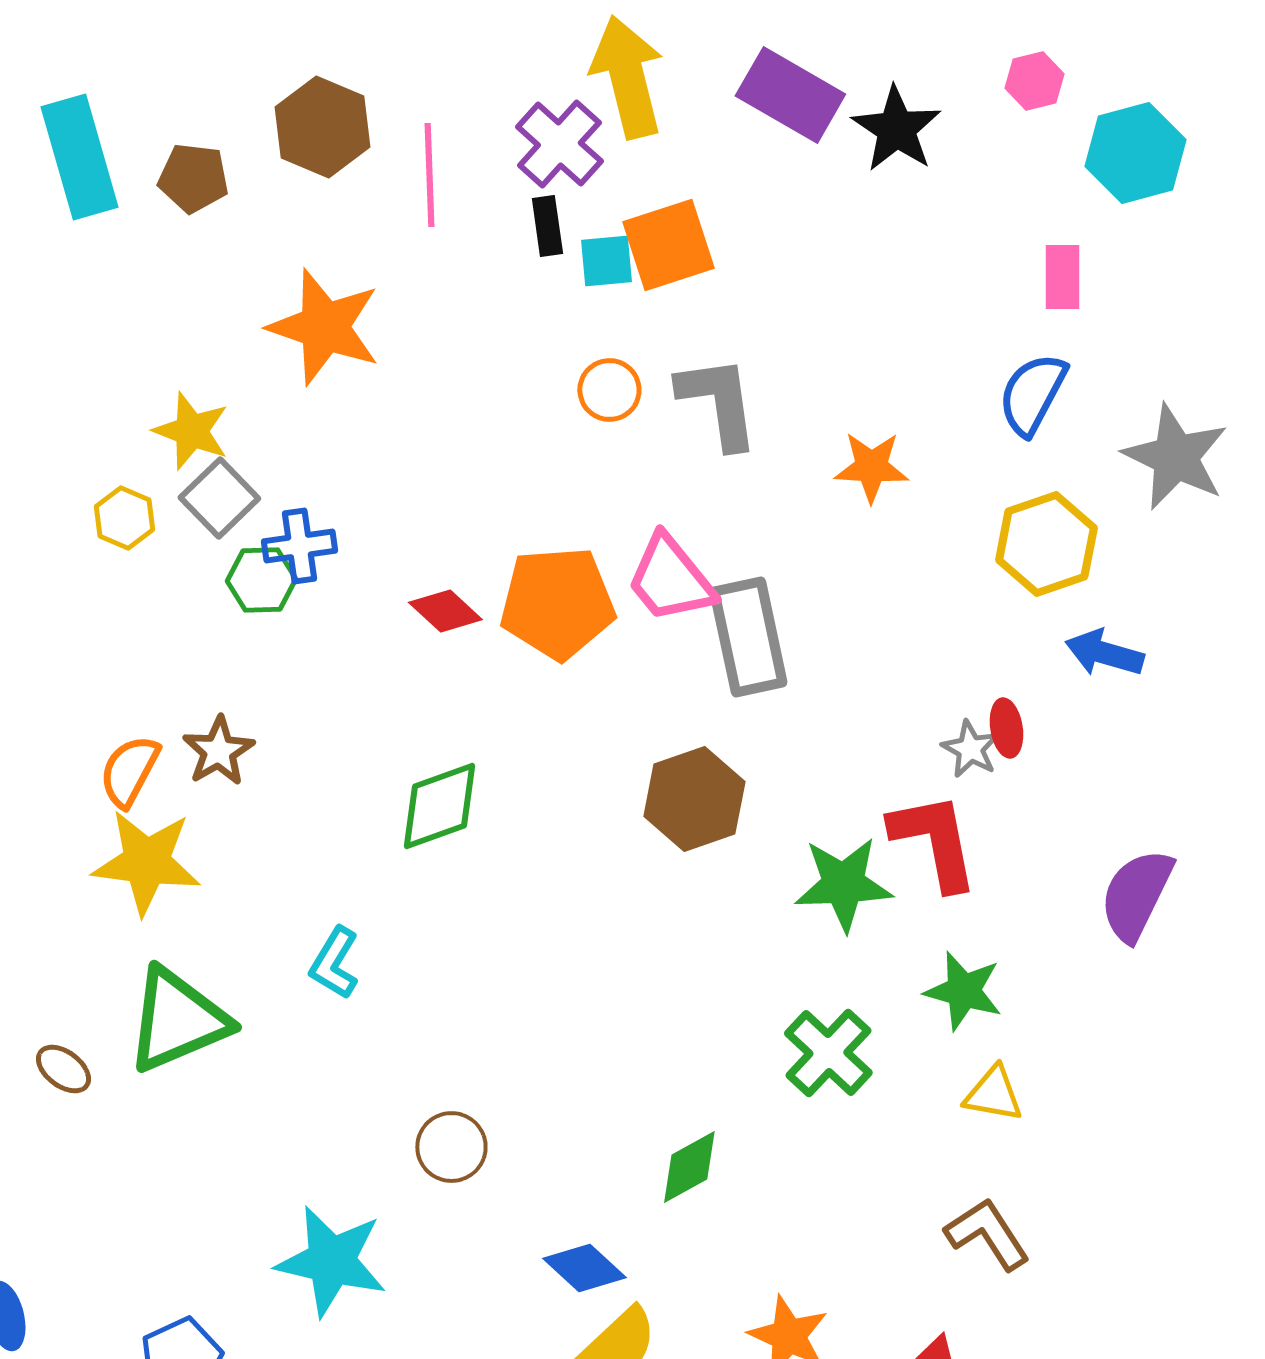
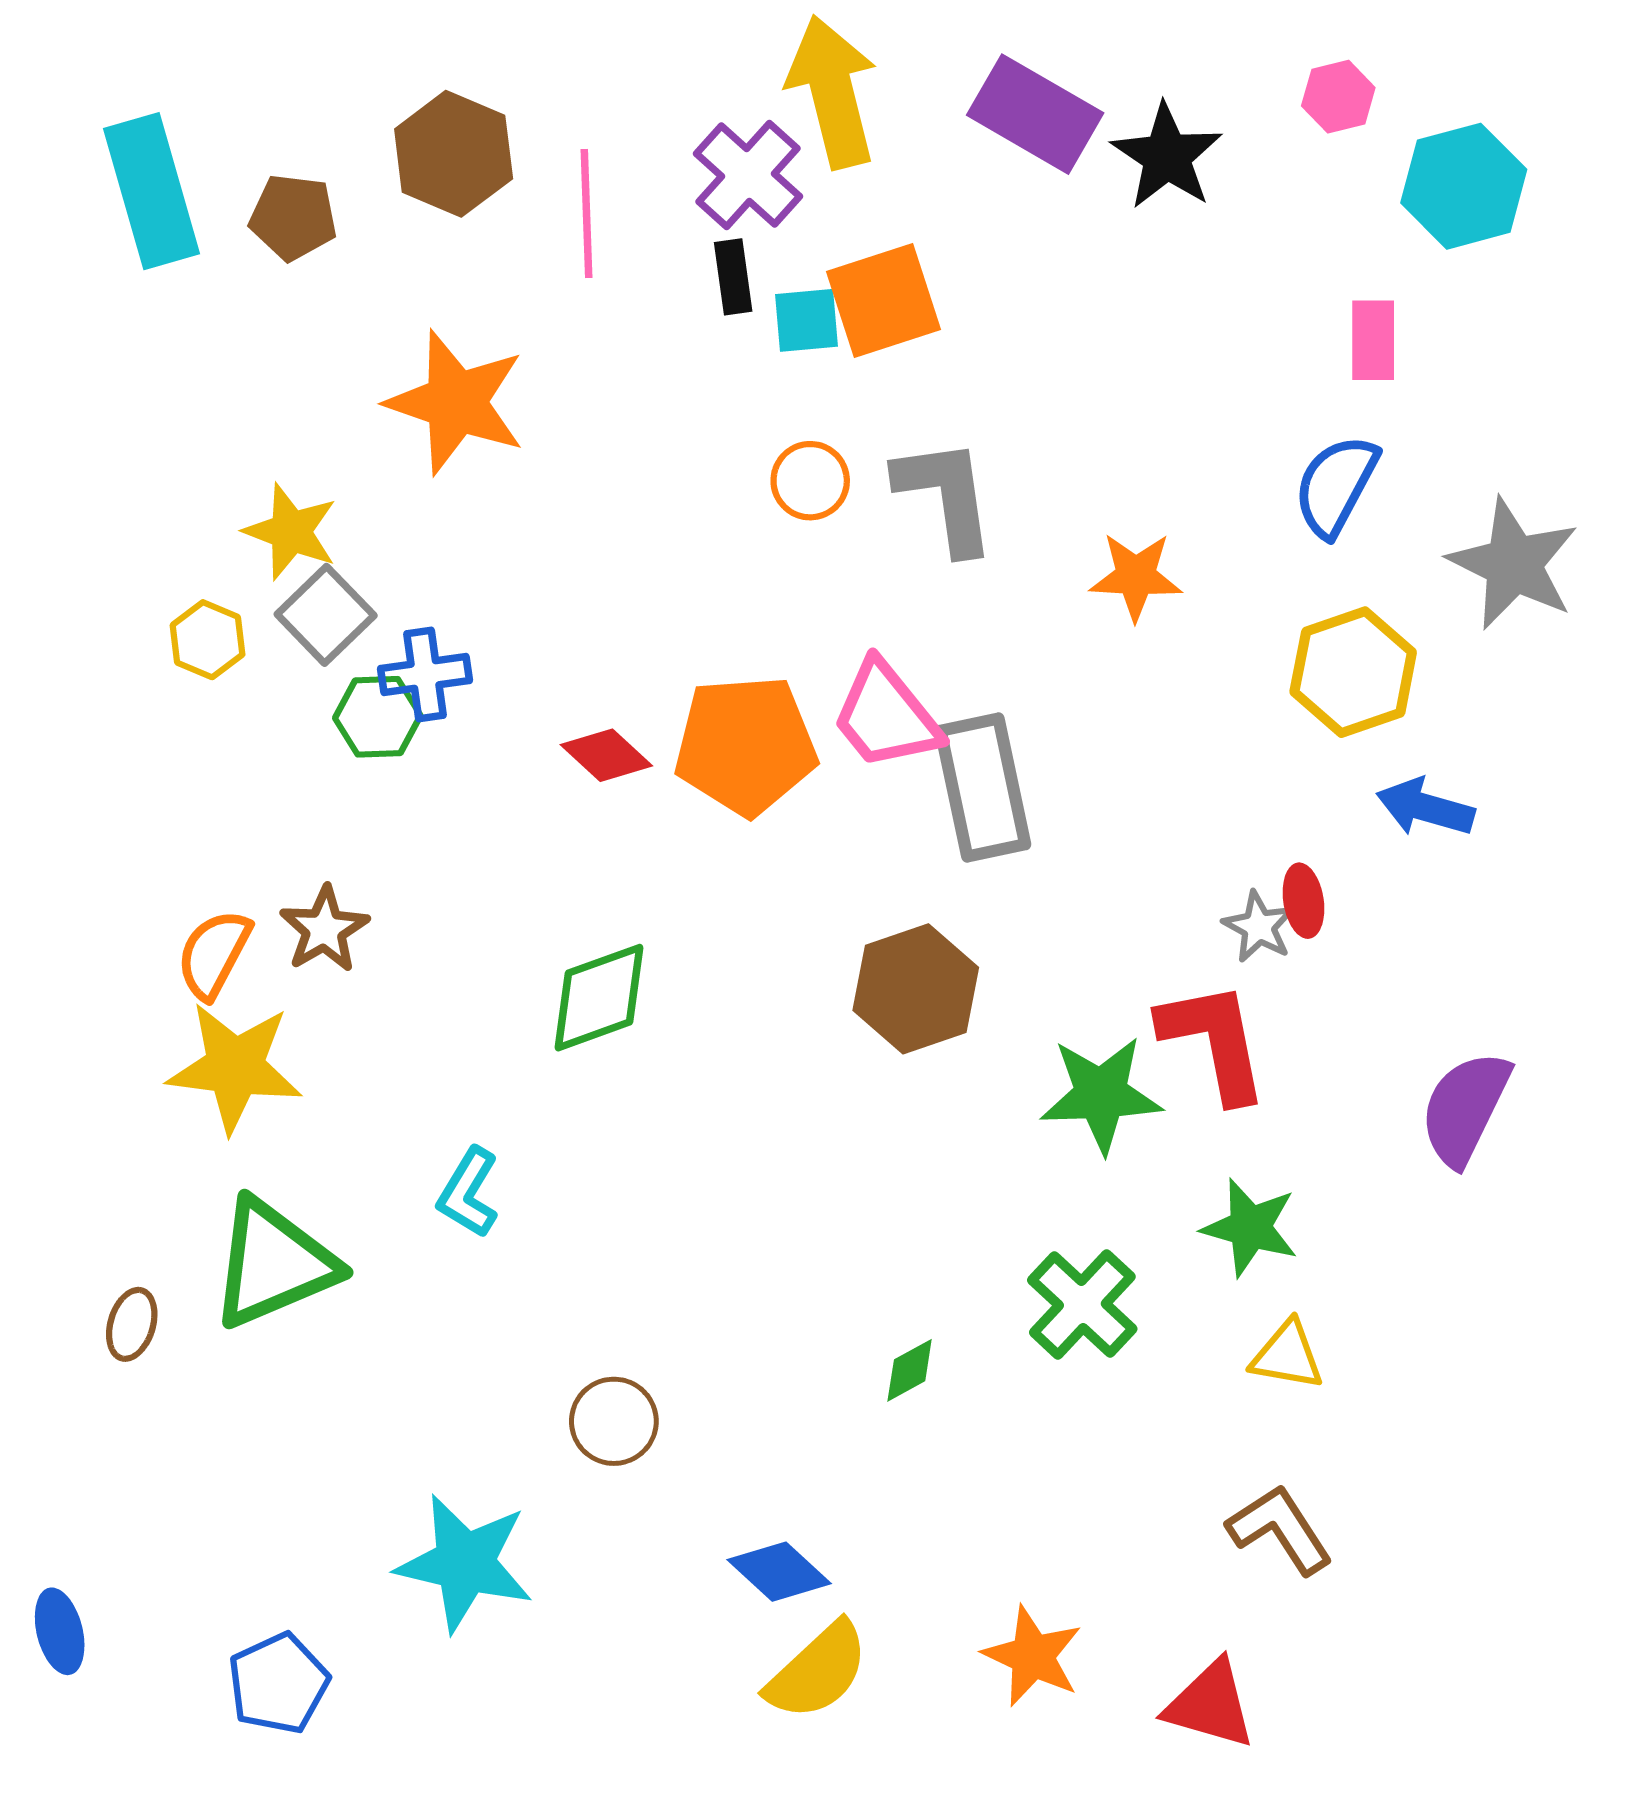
brown ellipse: (63, 1069) -> (132, 1324), turned 70
green diamond: (689, 1167) -> (910, 1370), moved, size x0.7

